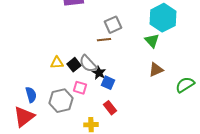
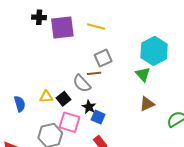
gray semicircle: (88, 64) -> (82, 83), moved
pink square: (80, 88) -> (70, 122), size x1.5
blue semicircle: (31, 95) -> (20, 104), moved

